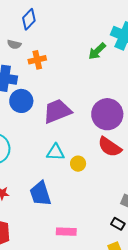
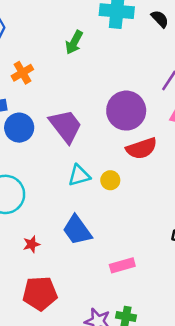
green arrow: (97, 51) -> (74, 42), moved
purple trapezoid: (57, 111) -> (66, 126), turned 92
red semicircle: (110, 147) -> (141, 148), turned -35

